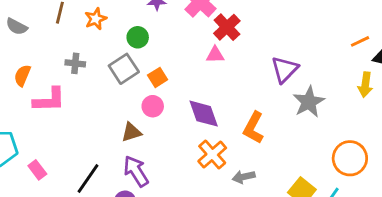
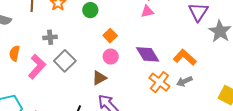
gray square: (124, 69) -> (65, 61), moved
pink L-shape: (49, 100) -> (37, 67), turned -35
orange L-shape: (253, 128) -> (185, 57), turned 115
gray arrow: (244, 177) -> (184, 81), moved

